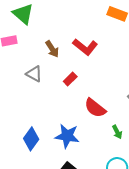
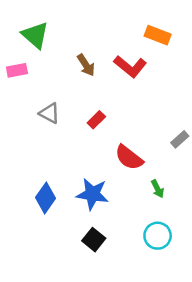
red L-shape: (85, 47) -> (130, 66), moved
brown arrow: (52, 49) -> (86, 65), moved

